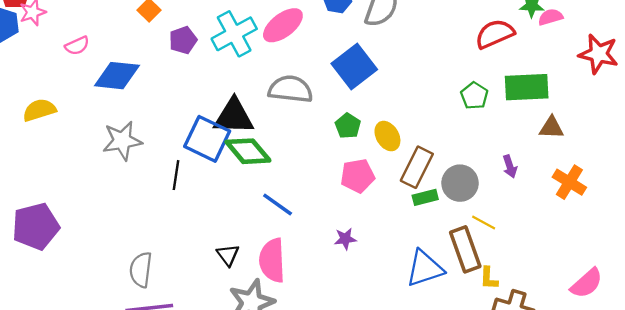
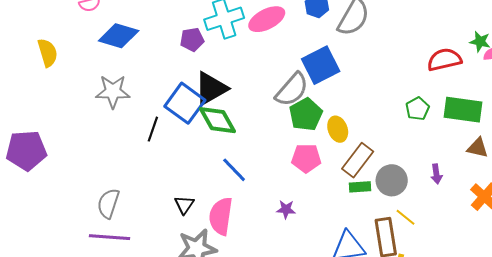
purple pentagon: (183, 40) -> (192, 40), moved
gray semicircle: (290, 89) -> (292, 90), moved, turned 114
yellow semicircle: (39, 110) -> (48, 53), turned 80
black triangle: (234, 116) -> (211, 89), turned -42
green pentagon: (348, 126) -> (306, 114), size x1.5

